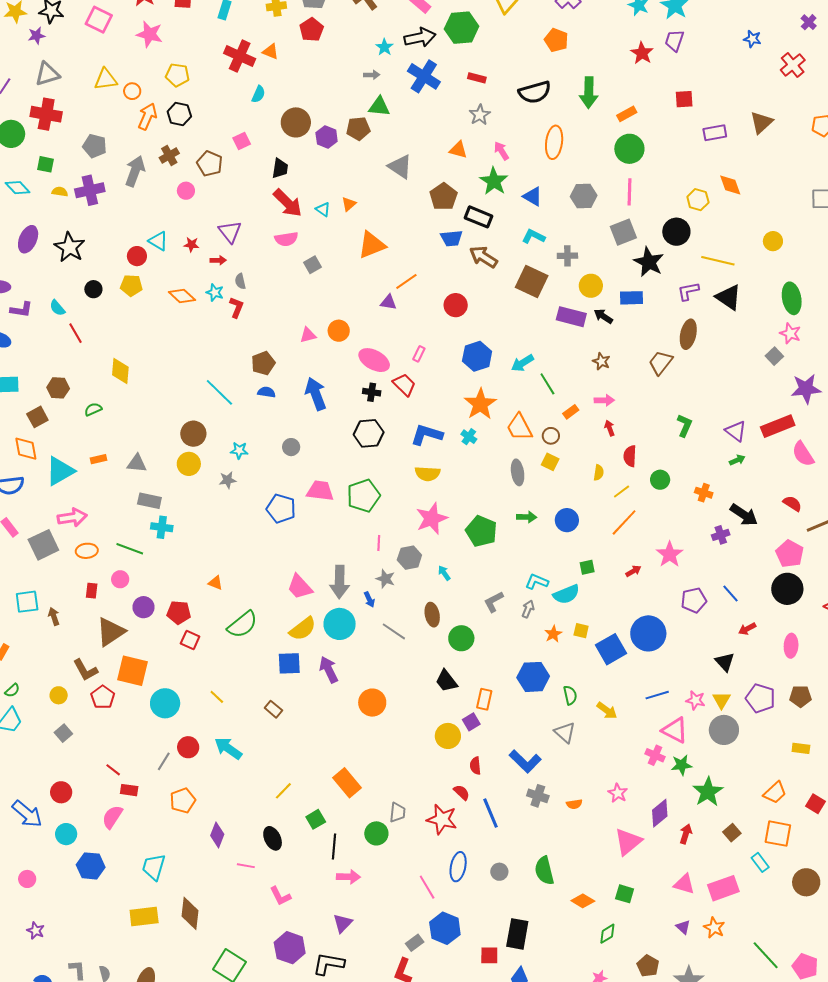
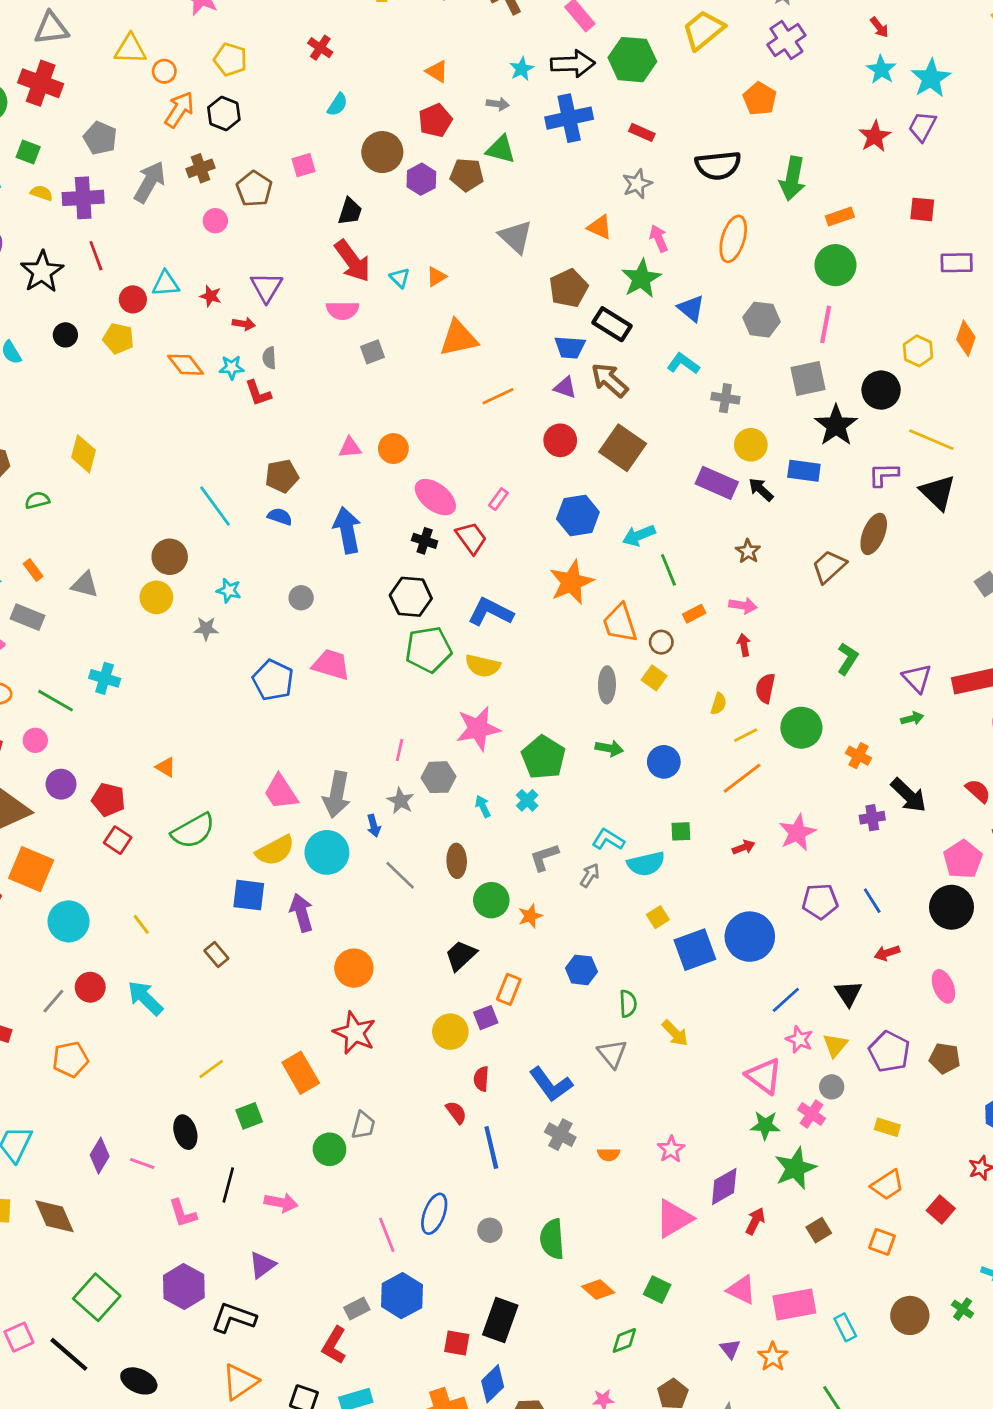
red pentagon: (311, 30) -> (435, 120), moved
orange triangle: (270, 52) -> (437, 71), moved
red cross: (240, 56) -> (320, 48), size x0.6
blue cross: (424, 76) -> (569, 118), turned 36
orange diamond: (730, 185) -> (966, 338), turned 30
cyan triangle: (158, 241) -> (166, 284), turned -45
brown square: (532, 282) -> (623, 448), moved
cyan star: (215, 292) -> (232, 367), turned -30
purple triangle: (388, 302) -> (565, 387), moved
red L-shape: (236, 307) -> (258, 393), turned 130
red line: (76, 333) -> (96, 256), moved
cyan cross: (469, 437) -> (527, 800), moved
orange rectangle: (98, 459) -> (33, 570), turned 56
green circle: (660, 480) -> (801, 728), size x1.5
green pentagon: (363, 496) -> (428, 649), moved
gray rectangle: (149, 501) -> (28, 617), moved
yellow square: (581, 631) -> (658, 917), turned 35
orange star: (553, 634) -> (530, 916), moved
pink ellipse: (791, 646) -> (943, 986), turned -35
blue hexagon: (533, 677) -> (581, 970), size x0.7
black trapezoid: (446, 681) -> (461, 956), turned 75
blue line: (657, 695) -> (786, 1000), moved, turned -35
gray circle: (724, 730) -> (832, 1087), size x0.6
yellow rectangle: (801, 748) -> (887, 1127), moved
pink cross: (655, 755) -> (812, 1114), moved
red star: (442, 819) -> (355, 1033), moved
orange square: (778, 834) -> (882, 1242), size x0.7
purple diamond: (217, 835) -> (100, 1156), moved
black line: (334, 846) -> (228, 1185), moved
cyan rectangle: (760, 862) -> (845, 1327), moved
brown diamond: (190, 913) -> (54, 1216), turned -40

